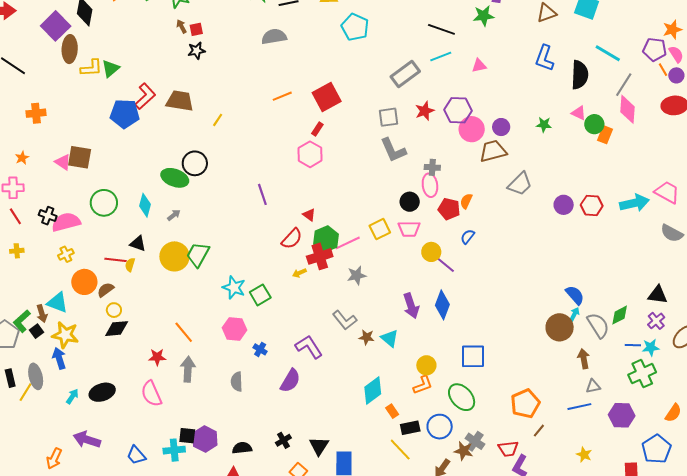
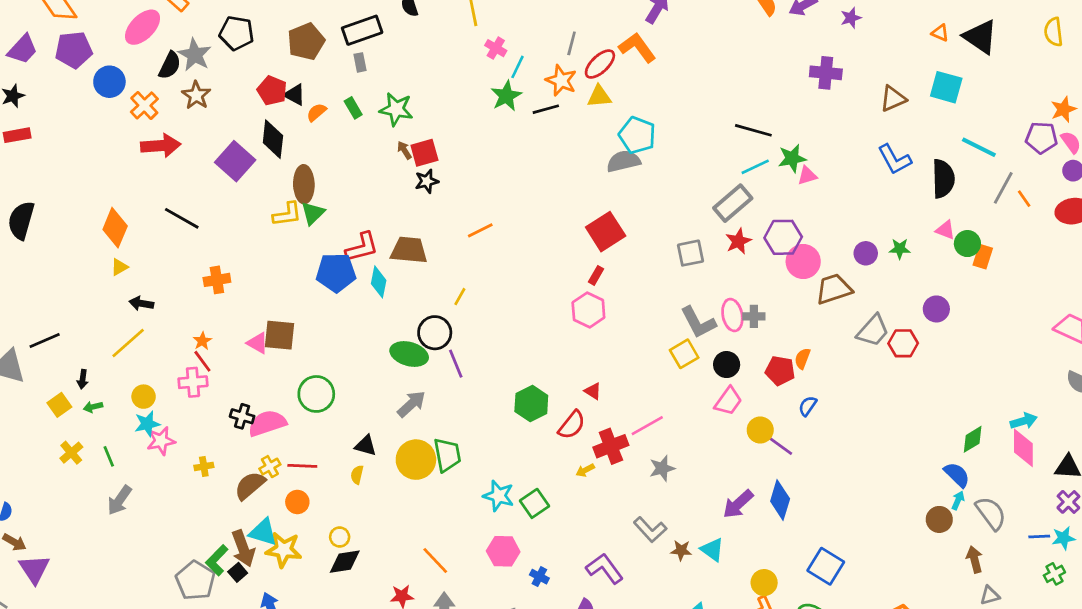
green star: (484, 16) -> (792, 158), moved
red square: (196, 29) -> (424, 153), size x1.5
gray semicircle: (274, 37) -> (623, 161), moved
brown ellipse: (70, 49) -> (304, 184), moved
blue L-shape: (545, 58) -> (895, 159), turned -44
orange line: (663, 70) -> (1024, 199), moved
gray rectangle: (405, 74) -> (733, 203), moved
red L-shape: (145, 96) -> (362, 247), turned 32
orange line: (282, 96) -> (480, 230), moved
pink diamond: (628, 109) -> (1023, 448), moved
yellow line: (218, 120) -> (460, 297), moved
purple circle: (501, 127) -> (866, 253), moved
gray L-shape: (393, 150) -> (698, 322), moved
pink ellipse: (430, 185) -> (732, 315), moved
purple line: (262, 194) -> (456, 364), moved
cyan arrow: (634, 203) -> (1024, 421), moved, size x0.7
cyan diamond: (145, 205) -> (379, 282), moved
purple circle: (564, 205) -> (936, 309), moved
red hexagon: (592, 205) -> (903, 343), moved
gray arrow: (174, 215) -> (411, 404), size x1.6
red line: (15, 216) -> (202, 361), moved
yellow square: (380, 229) -> (684, 354), moved
pink trapezoid: (409, 229) -> (728, 401), turned -50
green hexagon: (326, 239) -> (531, 403), moved
green trapezoid: (198, 255) -> (447, 455), turned 144
red line: (116, 260) -> (302, 466), moved
orange circle: (84, 282) -> (297, 502), size x0.7
brown semicircle: (106, 290) -> (250, 486), moved, size x1.4
purple arrow: (411, 306) -> (738, 504), turned 70
brown arrow: (42, 314) -> (243, 548), size x1.5
green diamond: (620, 315) -> (973, 439), moved
brown circle: (560, 327) -> (939, 519), size x0.7
yellow star: (65, 335) -> (284, 550), moved
blue square: (473, 356) -> (826, 566), turned 36
green cross: (642, 374) -> (1054, 574), size x0.6

